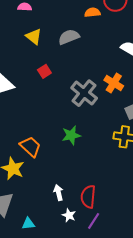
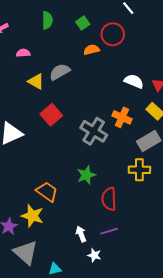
gray semicircle: (69, 37) -> (60, 72), moved
red square: (44, 71) -> (51, 115), size x1.5
red semicircle: (88, 197) -> (109, 199), moved
purple line: (94, 221) -> (109, 231), moved, turned 48

